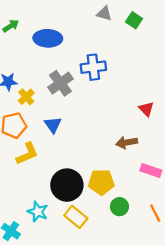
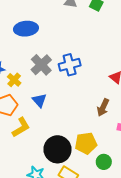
blue cross: (93, 67) -> (70, 65), moved
brown arrow: (127, 142) -> (103, 107), turned -48

